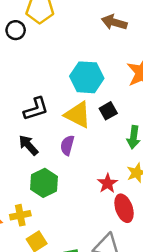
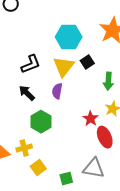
yellow triangle: (78, 115) -> (64, 67), turned 45

